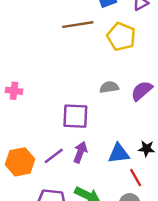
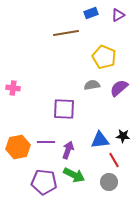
yellow pentagon: (121, 37) -> (104, 57), moved
purple arrow: (80, 152) -> (68, 150), moved
purple line: (54, 156) -> (46, 142), turned 36

